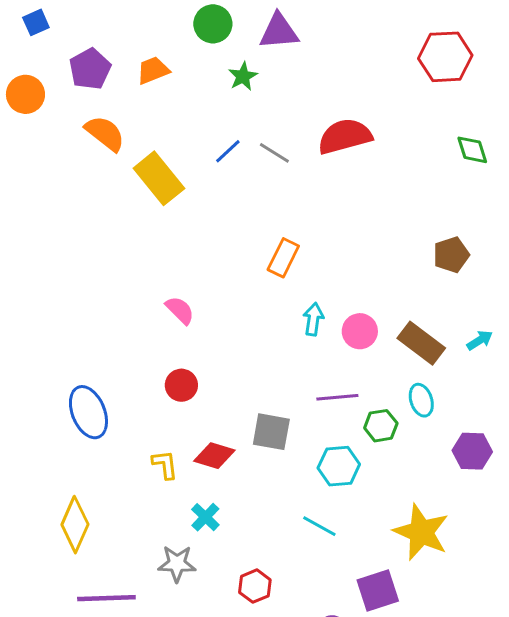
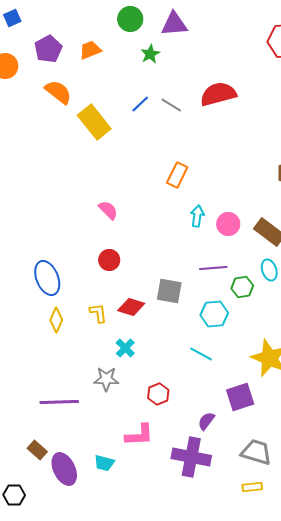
yellow diamond: (75, 525) -> (56, 320), moved, size x0.7

